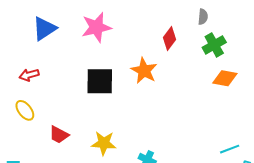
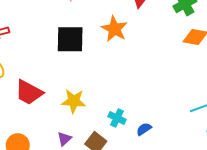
red trapezoid: (59, 135) -> (29, 92), size x1.4

